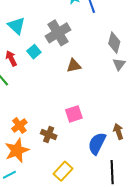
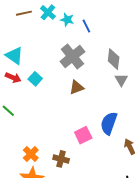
gray cross: (58, 33) -> (72, 57), moved
red arrow: (11, 58) -> (13, 78), moved, turned 147
blue semicircle: (97, 143) -> (109, 123), moved

